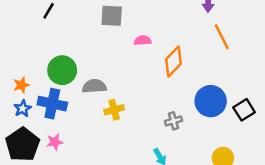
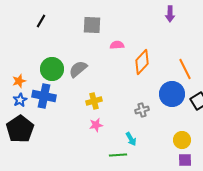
orange line: (222, 37) -> (185, 69), moved
gray semicircle: (94, 86) -> (78, 69), moved, turned -36
pink star: (55, 142) -> (96, 125), moved

